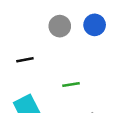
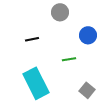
blue circle: (95, 25) -> (88, 35), moved

